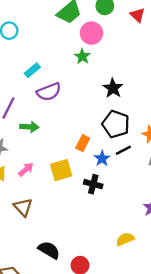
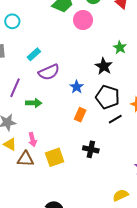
green star: (82, 56) -> (120, 47), moved
blue star: (102, 158) -> (77, 87), moved
pink arrow: (26, 169) -> (32, 140), turned 120
yellow square: (61, 170) -> (55, 157), moved
brown triangle: (23, 207) -> (25, 159), moved, turned -42

